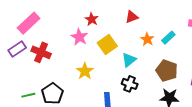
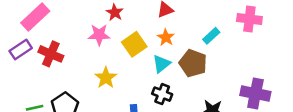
pink star: (79, 37) -> (99, 35), turned -30
orange star: (147, 39) -> (166, 37), moved
brown pentagon: (167, 71) -> (193, 63), moved

